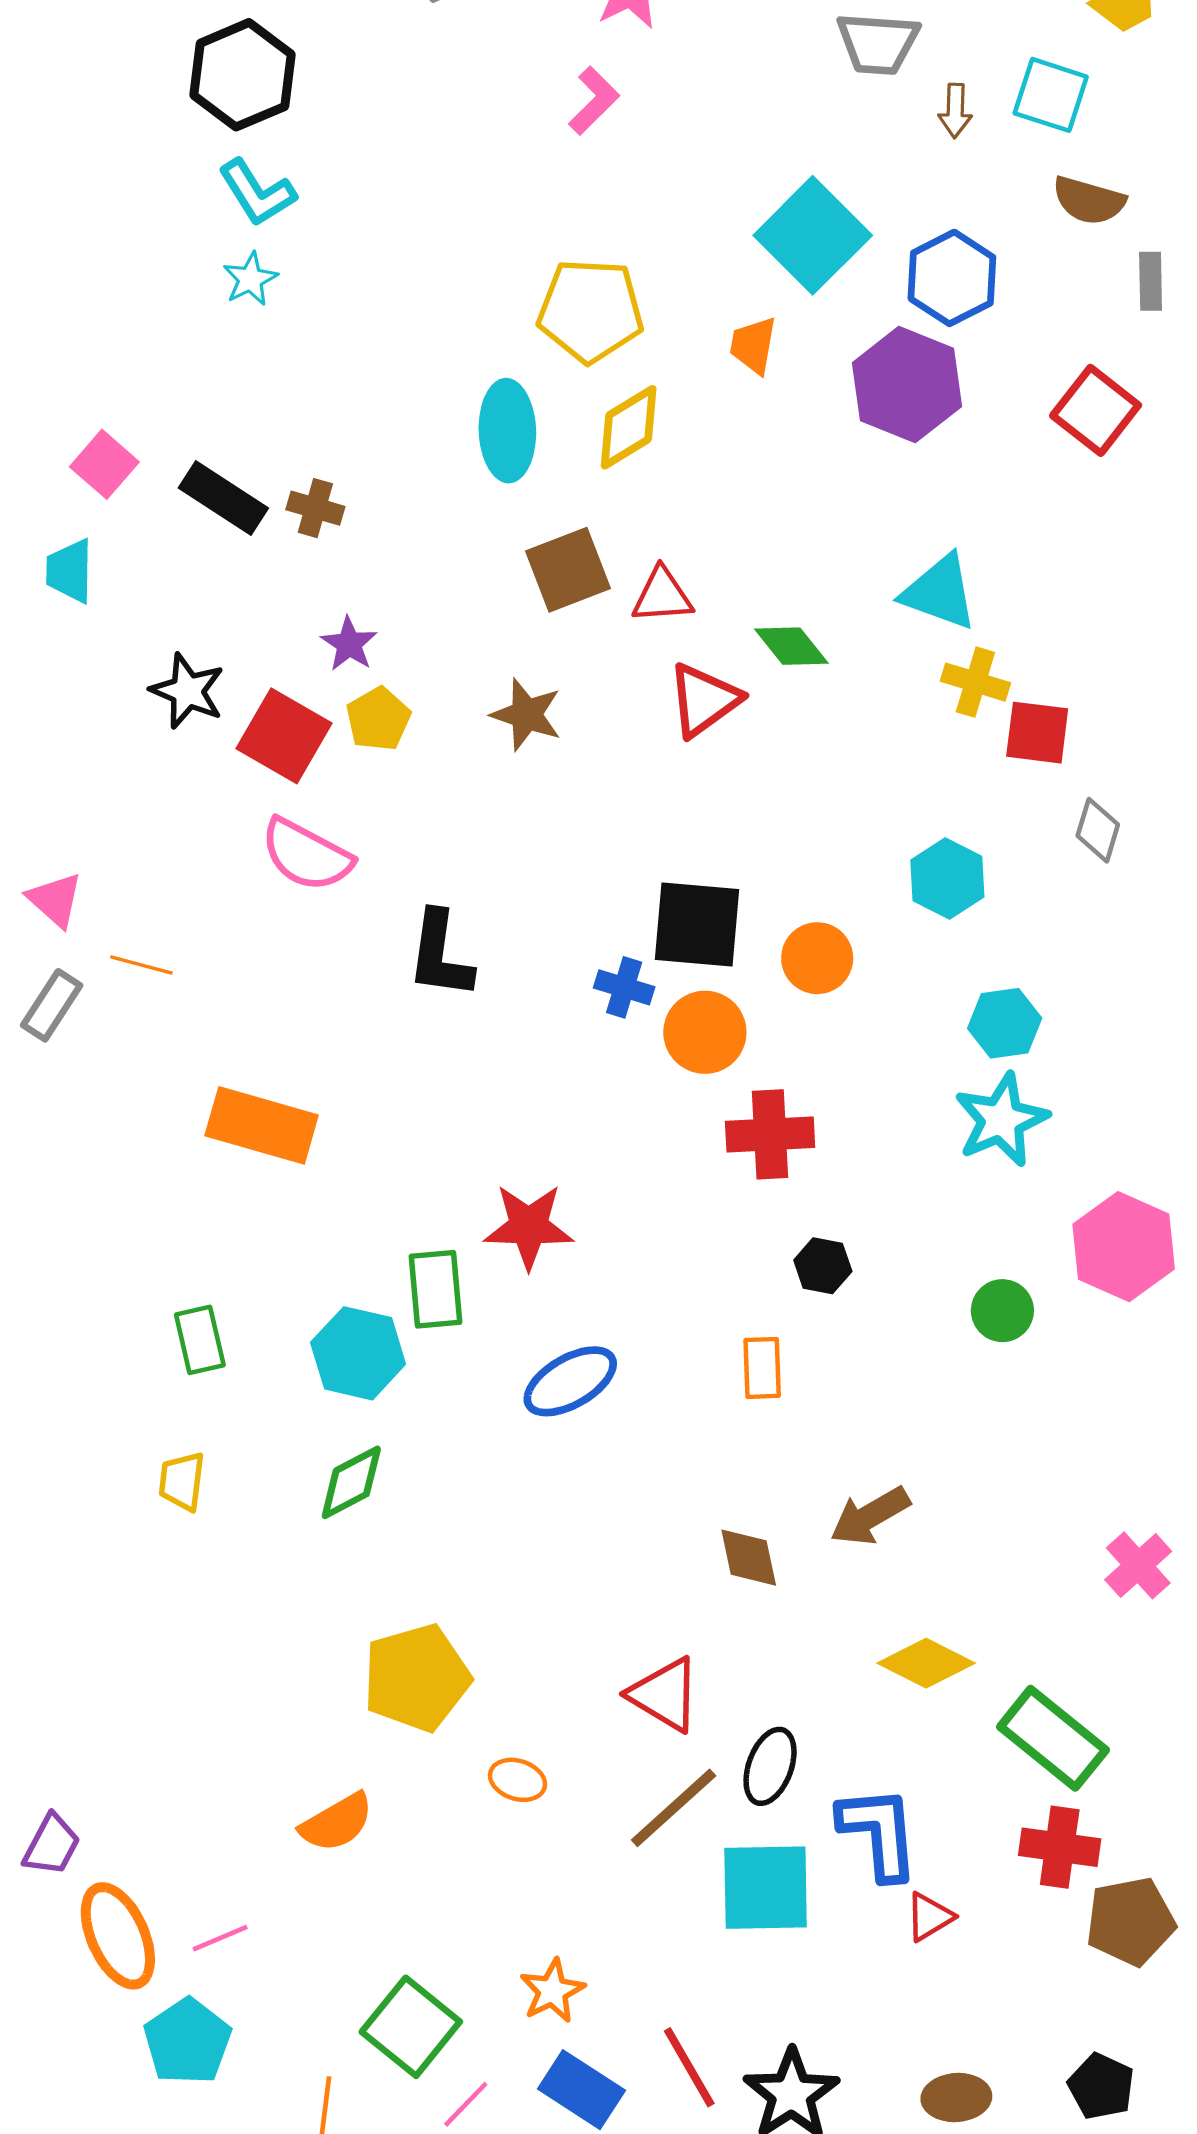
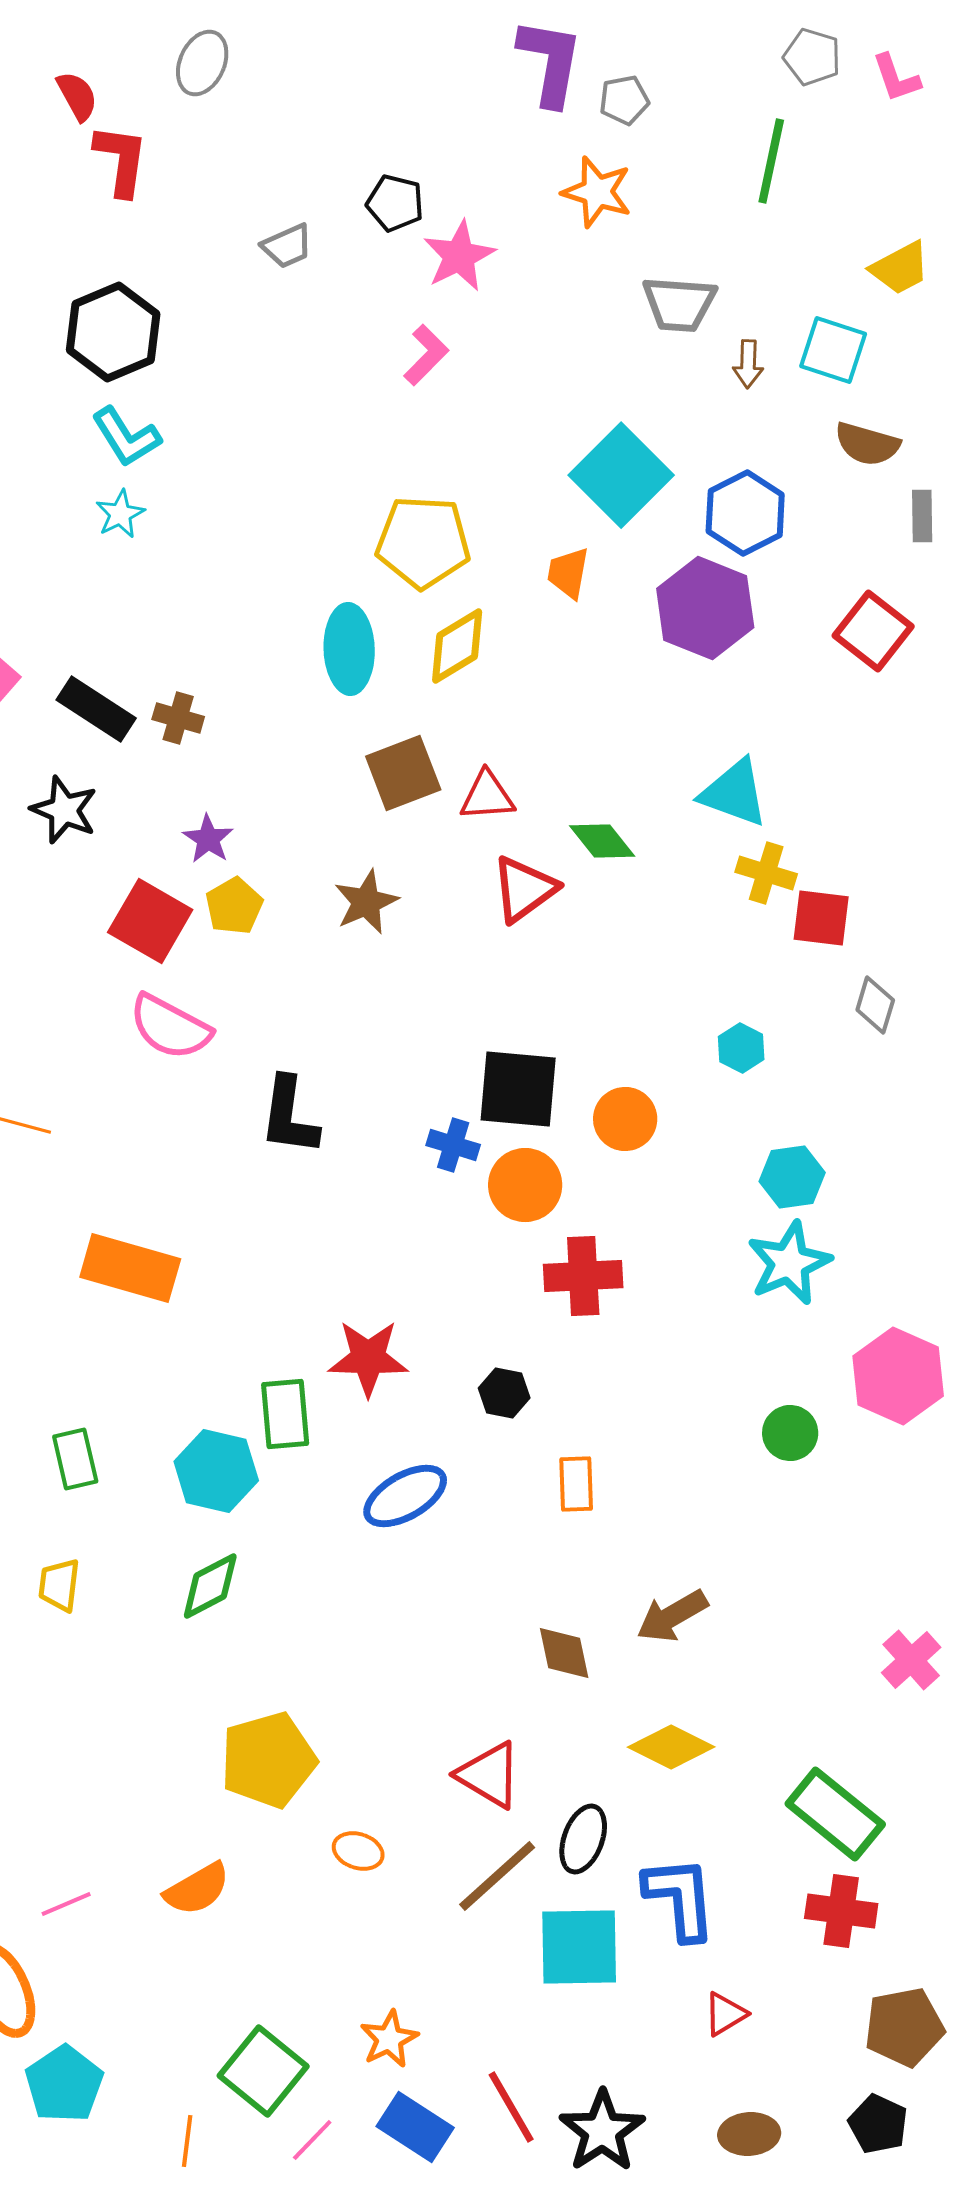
black star: (187, 691) -> (64, 810), moved
brown star: (526, 715) -> (366, 902), turned 30
cyan hexagon: (947, 878) -> (741, 1048), size x0.7
black hexagon: (823, 1266) -> (504, 1393), moved
yellow diamond: (926, 1663) -> (671, 1747), moved
red triangle: (929, 1917) -> (725, 2014), moved
brown pentagon: (1130, 1921) -> (904, 2027), moved
pink line: (220, 1938) -> (66, 1904), moved

